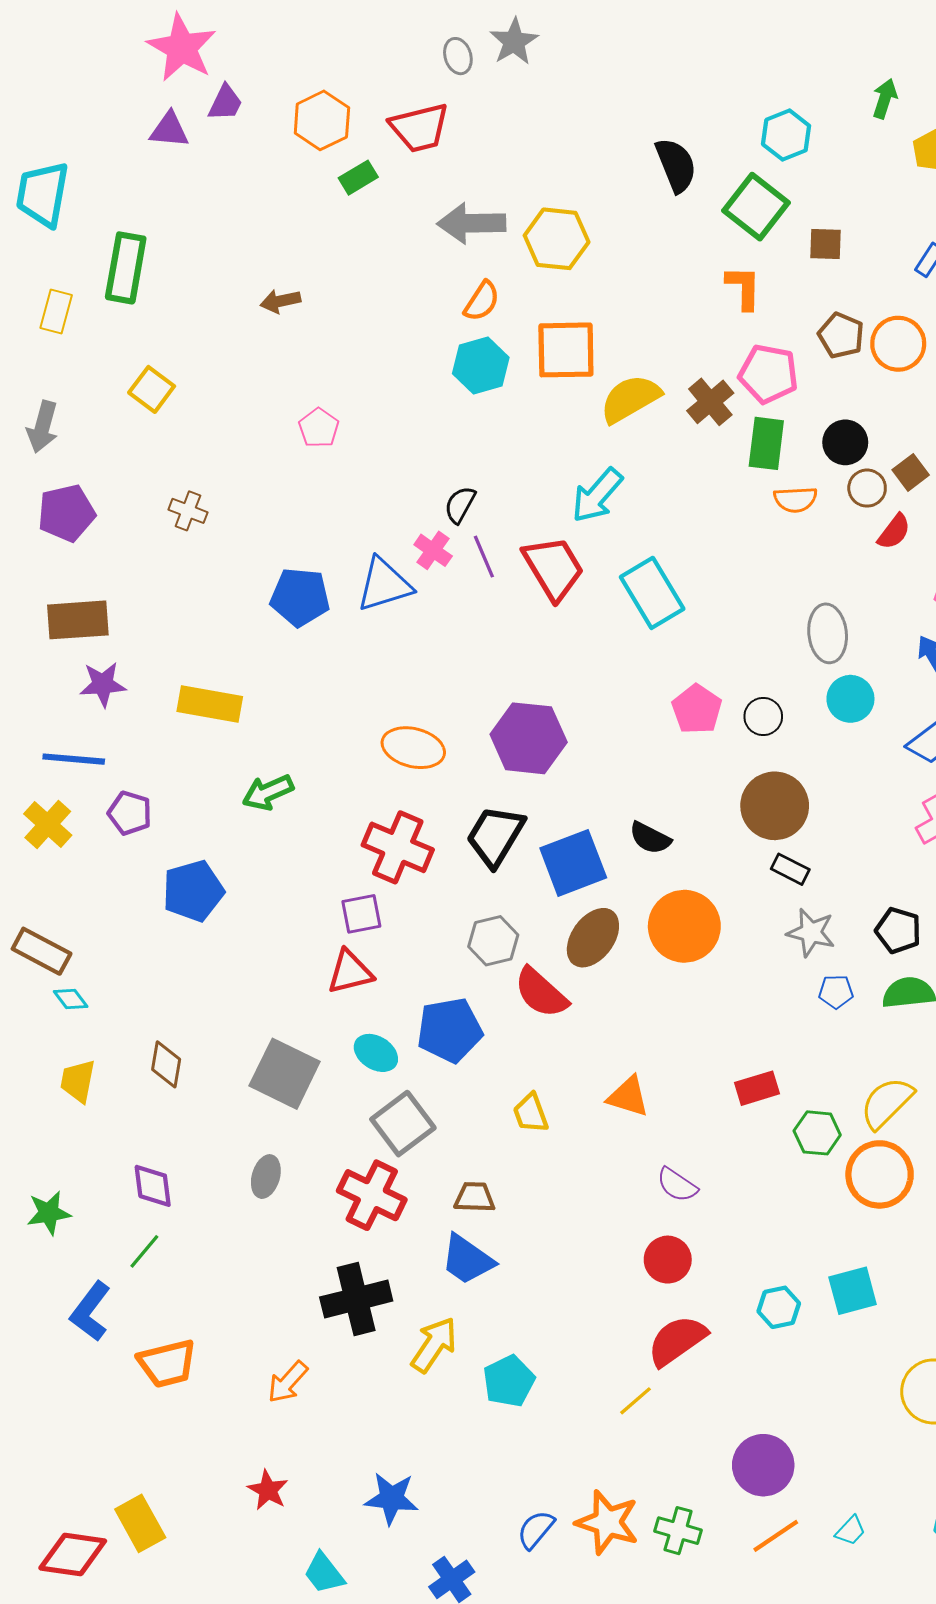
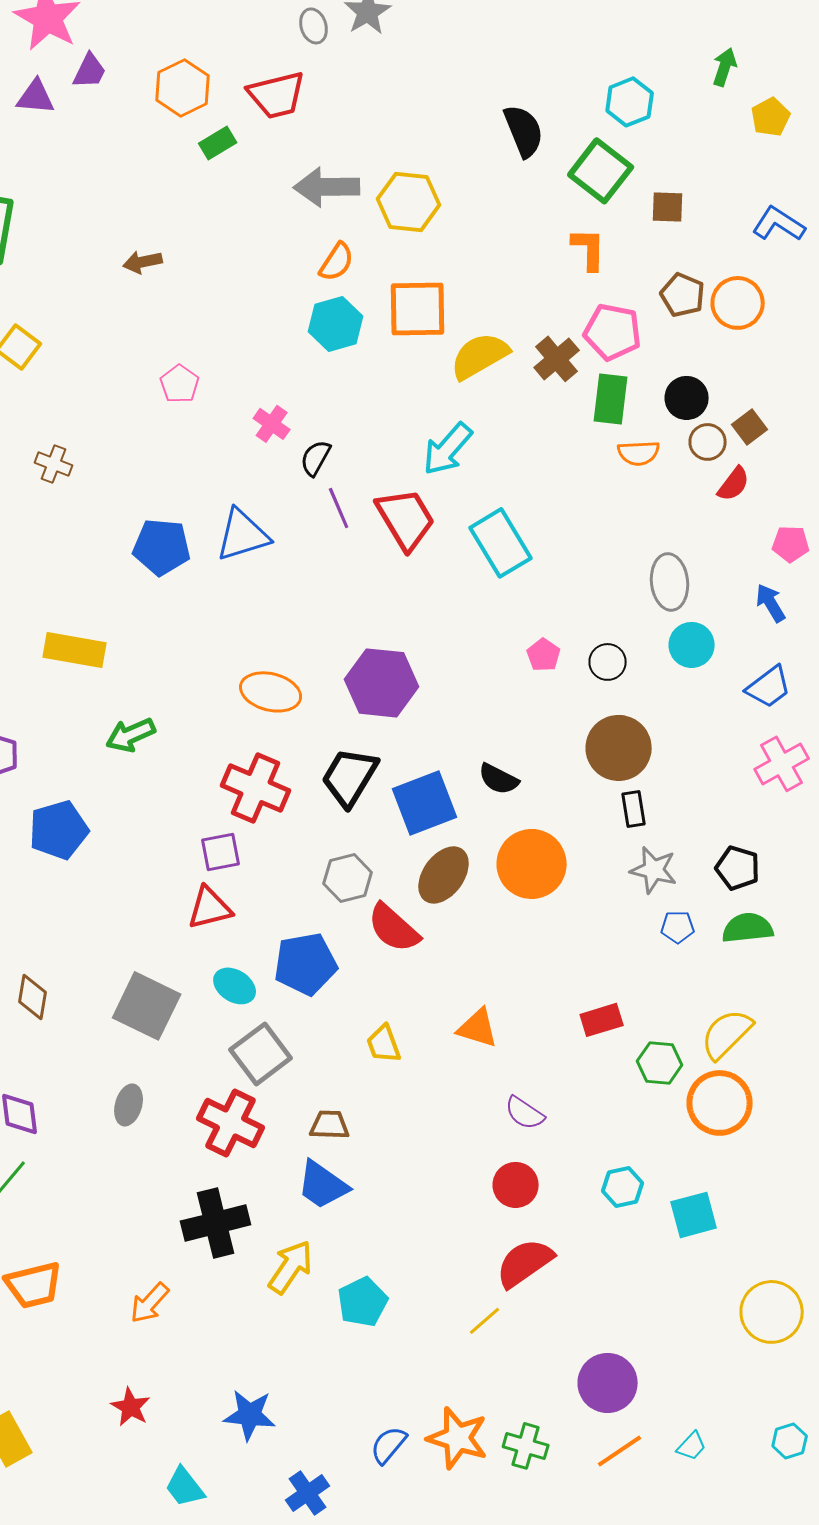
pink cross: (433, 550) -> (272, 424), moved
pink pentagon: (697, 709) -> (544, 655), size x0.7
black rectangle: (790, 869) -> (634, 809), turned 54
cyan hexagon: (779, 1307) -> (623, 1187), moved

